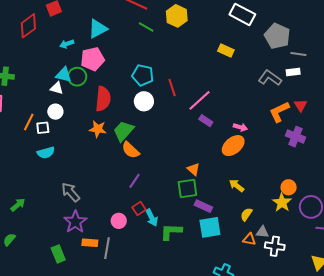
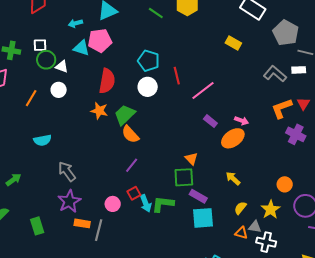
cyan triangle: (64, 75) -> (81, 48), moved
green circle: (77, 77) -> (46, 60), moved
purple rectangle: (206, 121) -> (210, 121), moved
white square: (43, 128) -> (40, 45), moved
cyan semicircle: (46, 153) -> (42, 140), moved
yellow star: (282, 203) -> (271, 210), moved
green L-shape: (171, 232) -> (163, 204), moved
green rectangle: (58, 254) -> (37, 226), moved

